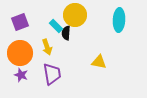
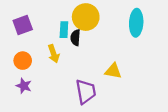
cyan rectangle: (56, 26) -> (64, 30), turned 48
orange circle: (20, 53) -> (23, 61), size x0.6
purple trapezoid: (52, 74) -> (86, 92), moved

